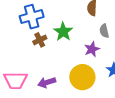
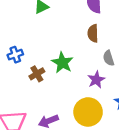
blue cross: (32, 17) -> (15, 55), moved, size x0.6

